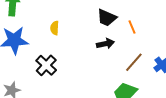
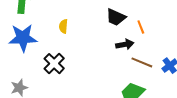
black arrow: (105, 44) -> (125, 44), moved
brown line: (134, 62) -> (142, 62), turned 70

